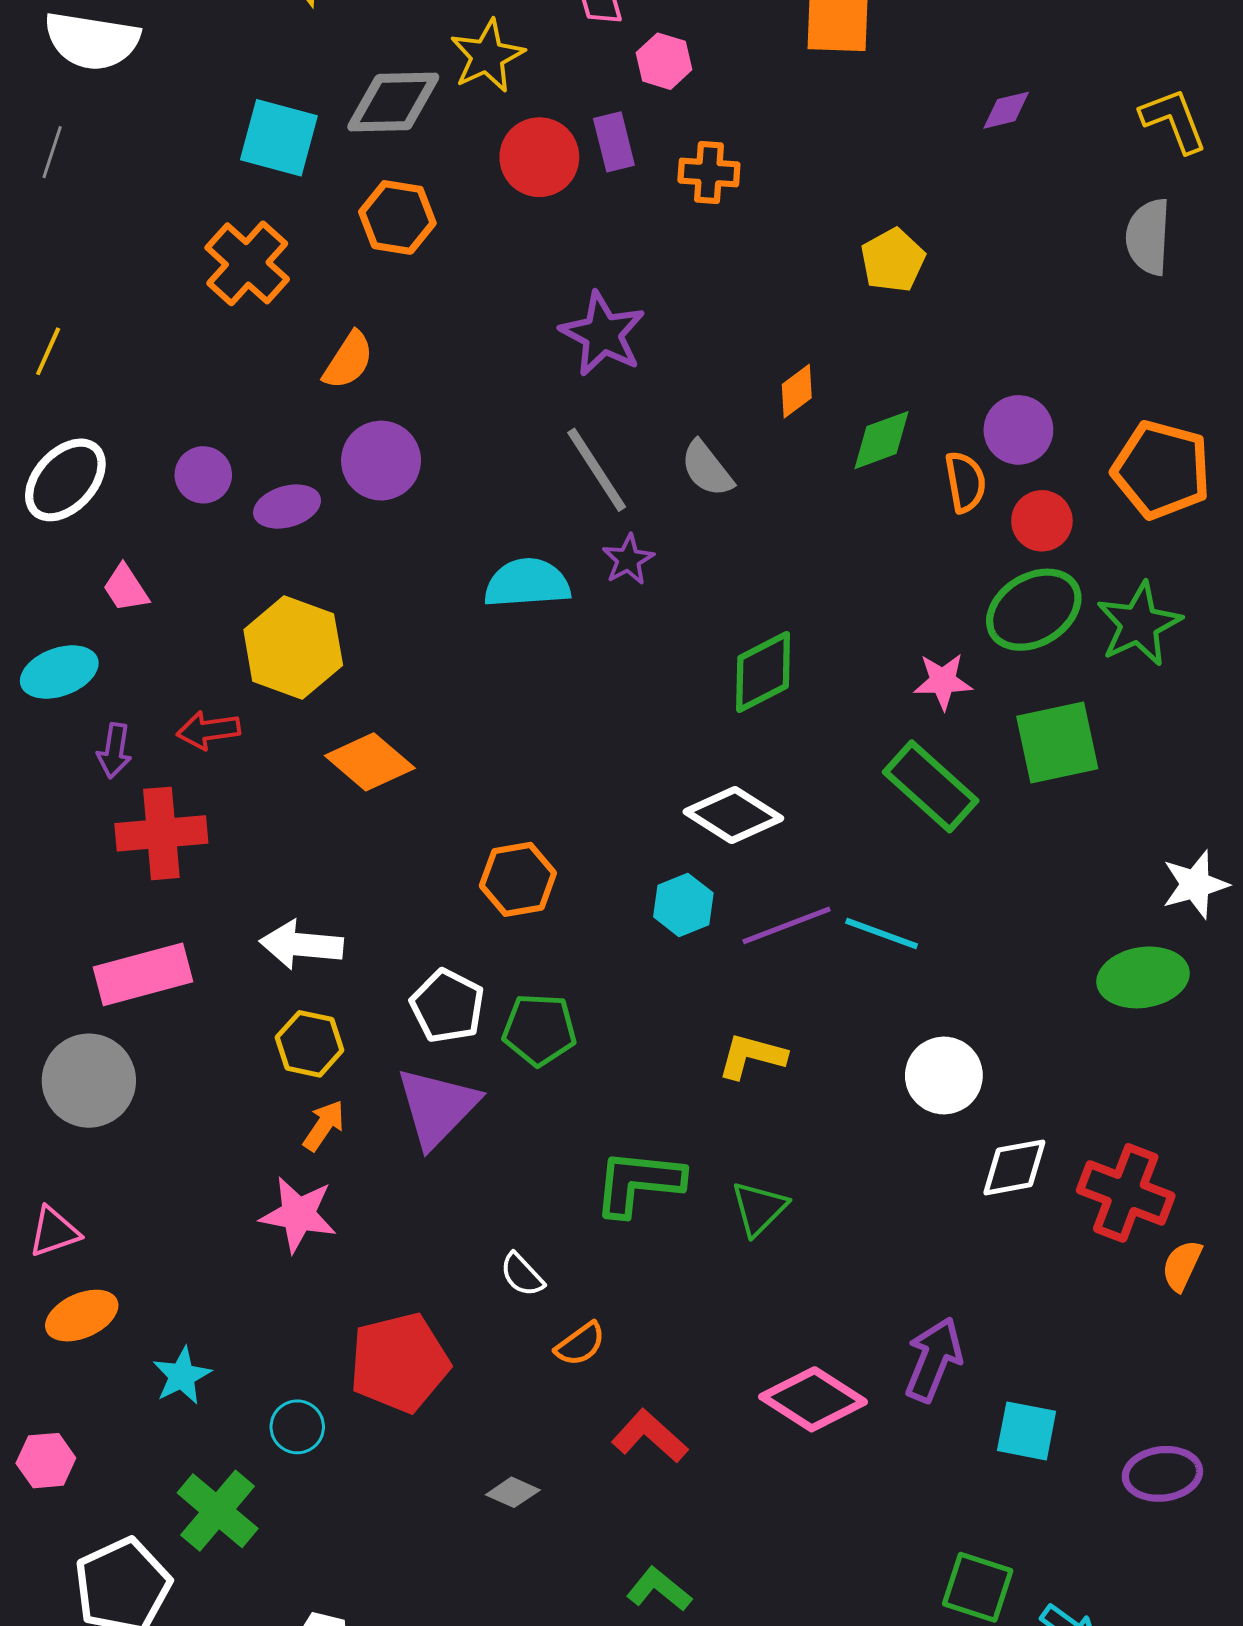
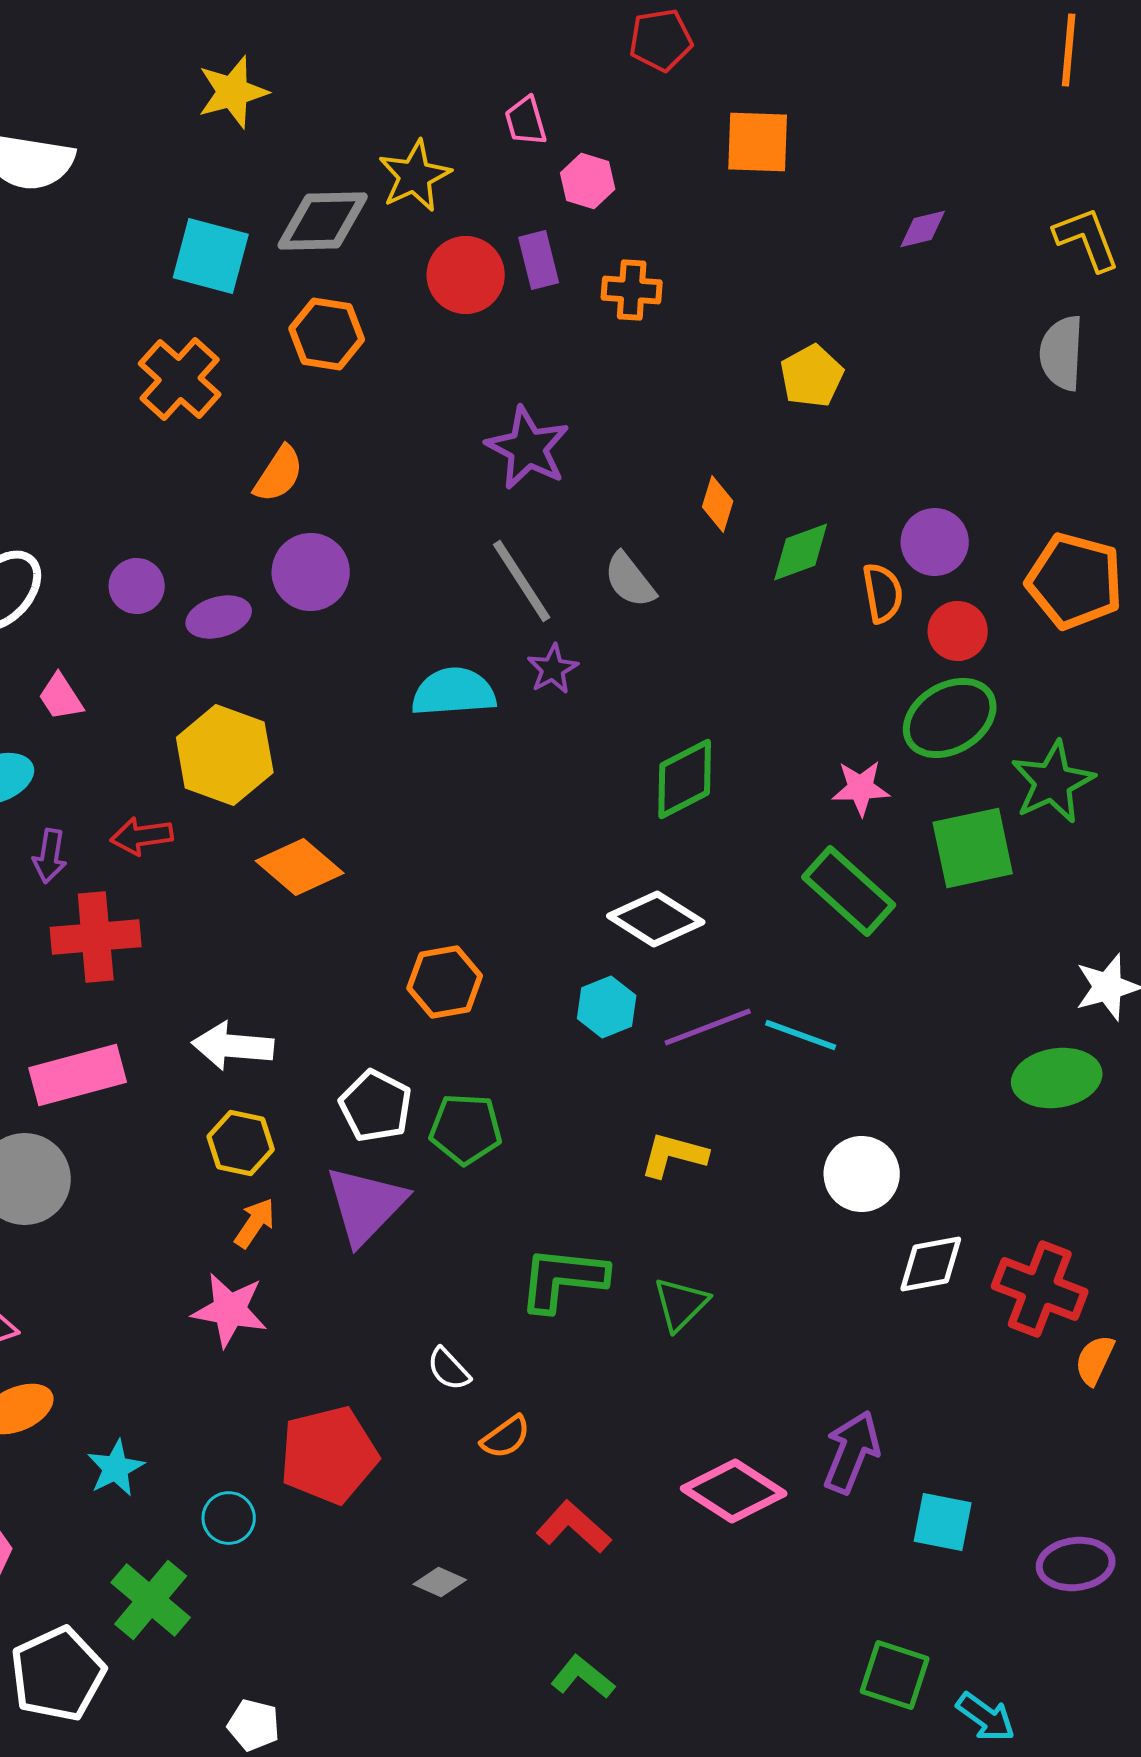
orange diamond: (797, 391) -> (718, 504), turned -36
green star: (1139, 624) -> (1053, 782), moved

